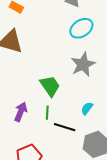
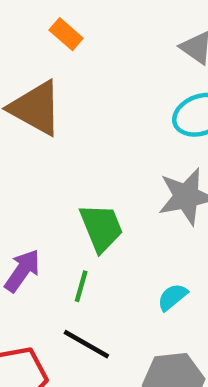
black line: (65, 127) -> (86, 344), moved

